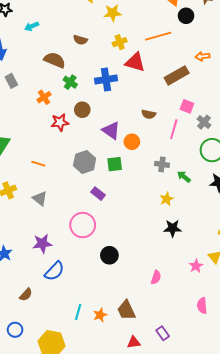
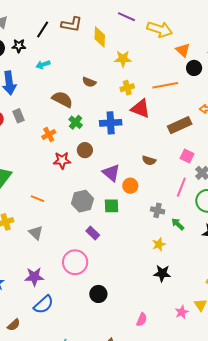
pink line: (174, 129) -> (181, 187), moved

